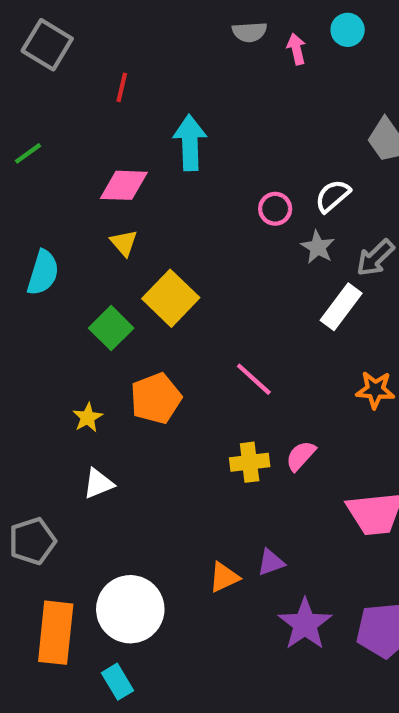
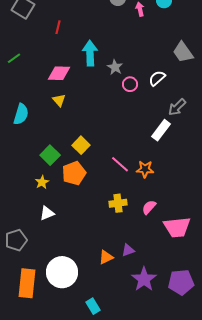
gray star: (318, 247) -> (115, 67), moved
yellow square: (171, 298) -> (81, 145), moved, size x0.7
green square: (111, 328) -> (50, 155), moved
orange star: (375, 390) -> (145, 169), moved
pink semicircle: (301, 456) -> (149, 207), moved
cyan rectangle: (117, 682) -> (93, 306), moved

